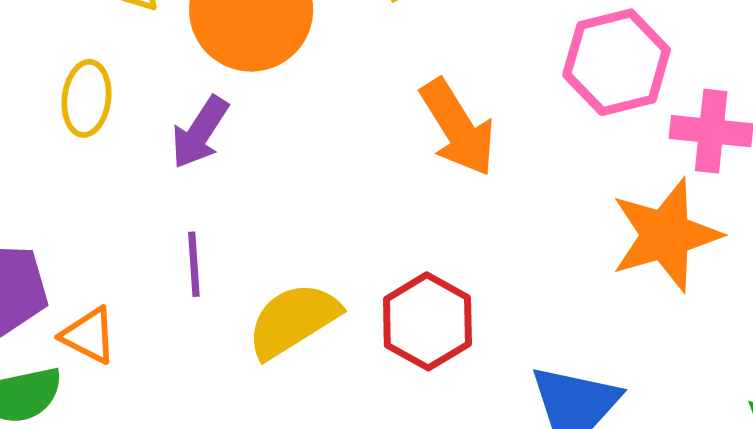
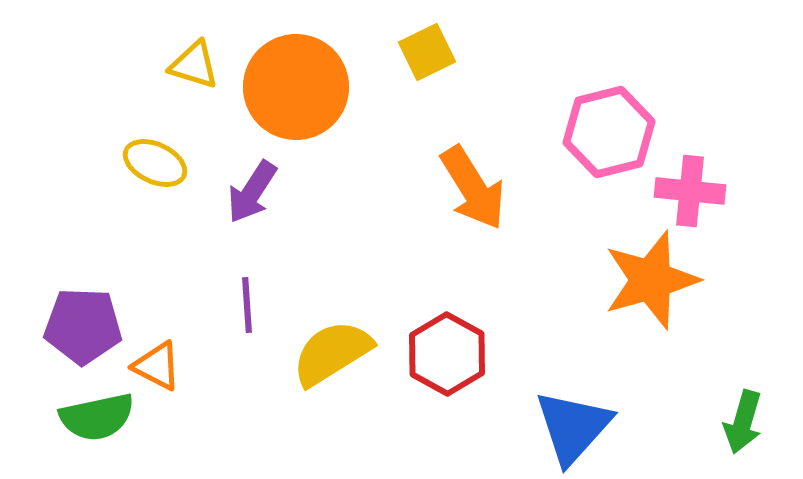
yellow ellipse: (87, 98) -> (155, 163), turned -72

